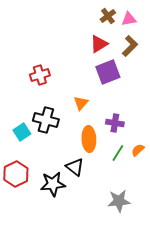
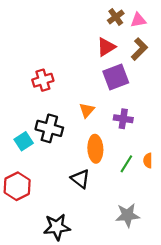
purple cross: (115, 123) -> (123, 119), moved
orange semicircle: (138, 150) -> (148, 161), turned -48
black star: (53, 184) -> (57, 227), moved

